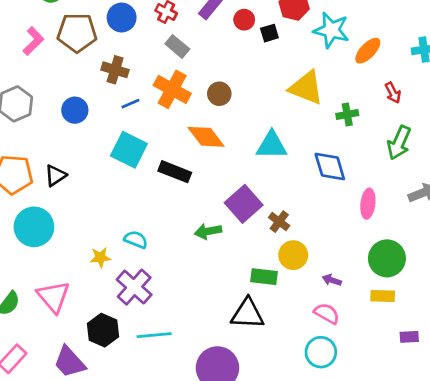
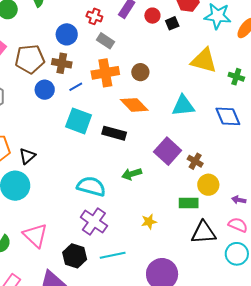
blue circle: (122, 18) -> (67, 34), moved
brown pentagon: (77, 33) -> (30, 59), moved
orange cross: (172, 89) -> (105, 73), turned -32
blue circle: (75, 110) -> (45, 90), moved
green cross: (347, 114) -> (236, 77), turned 35
black triangle: (55, 175) -> (27, 156), moved
green arrow: (208, 231) -> (132, 174), moved
cyan semicircle: (136, 240) -> (91, 186), size x1.6
yellow star: (100, 257) -> (149, 222), moved
black triangle: (247, 314) -> (204, 233), moved

